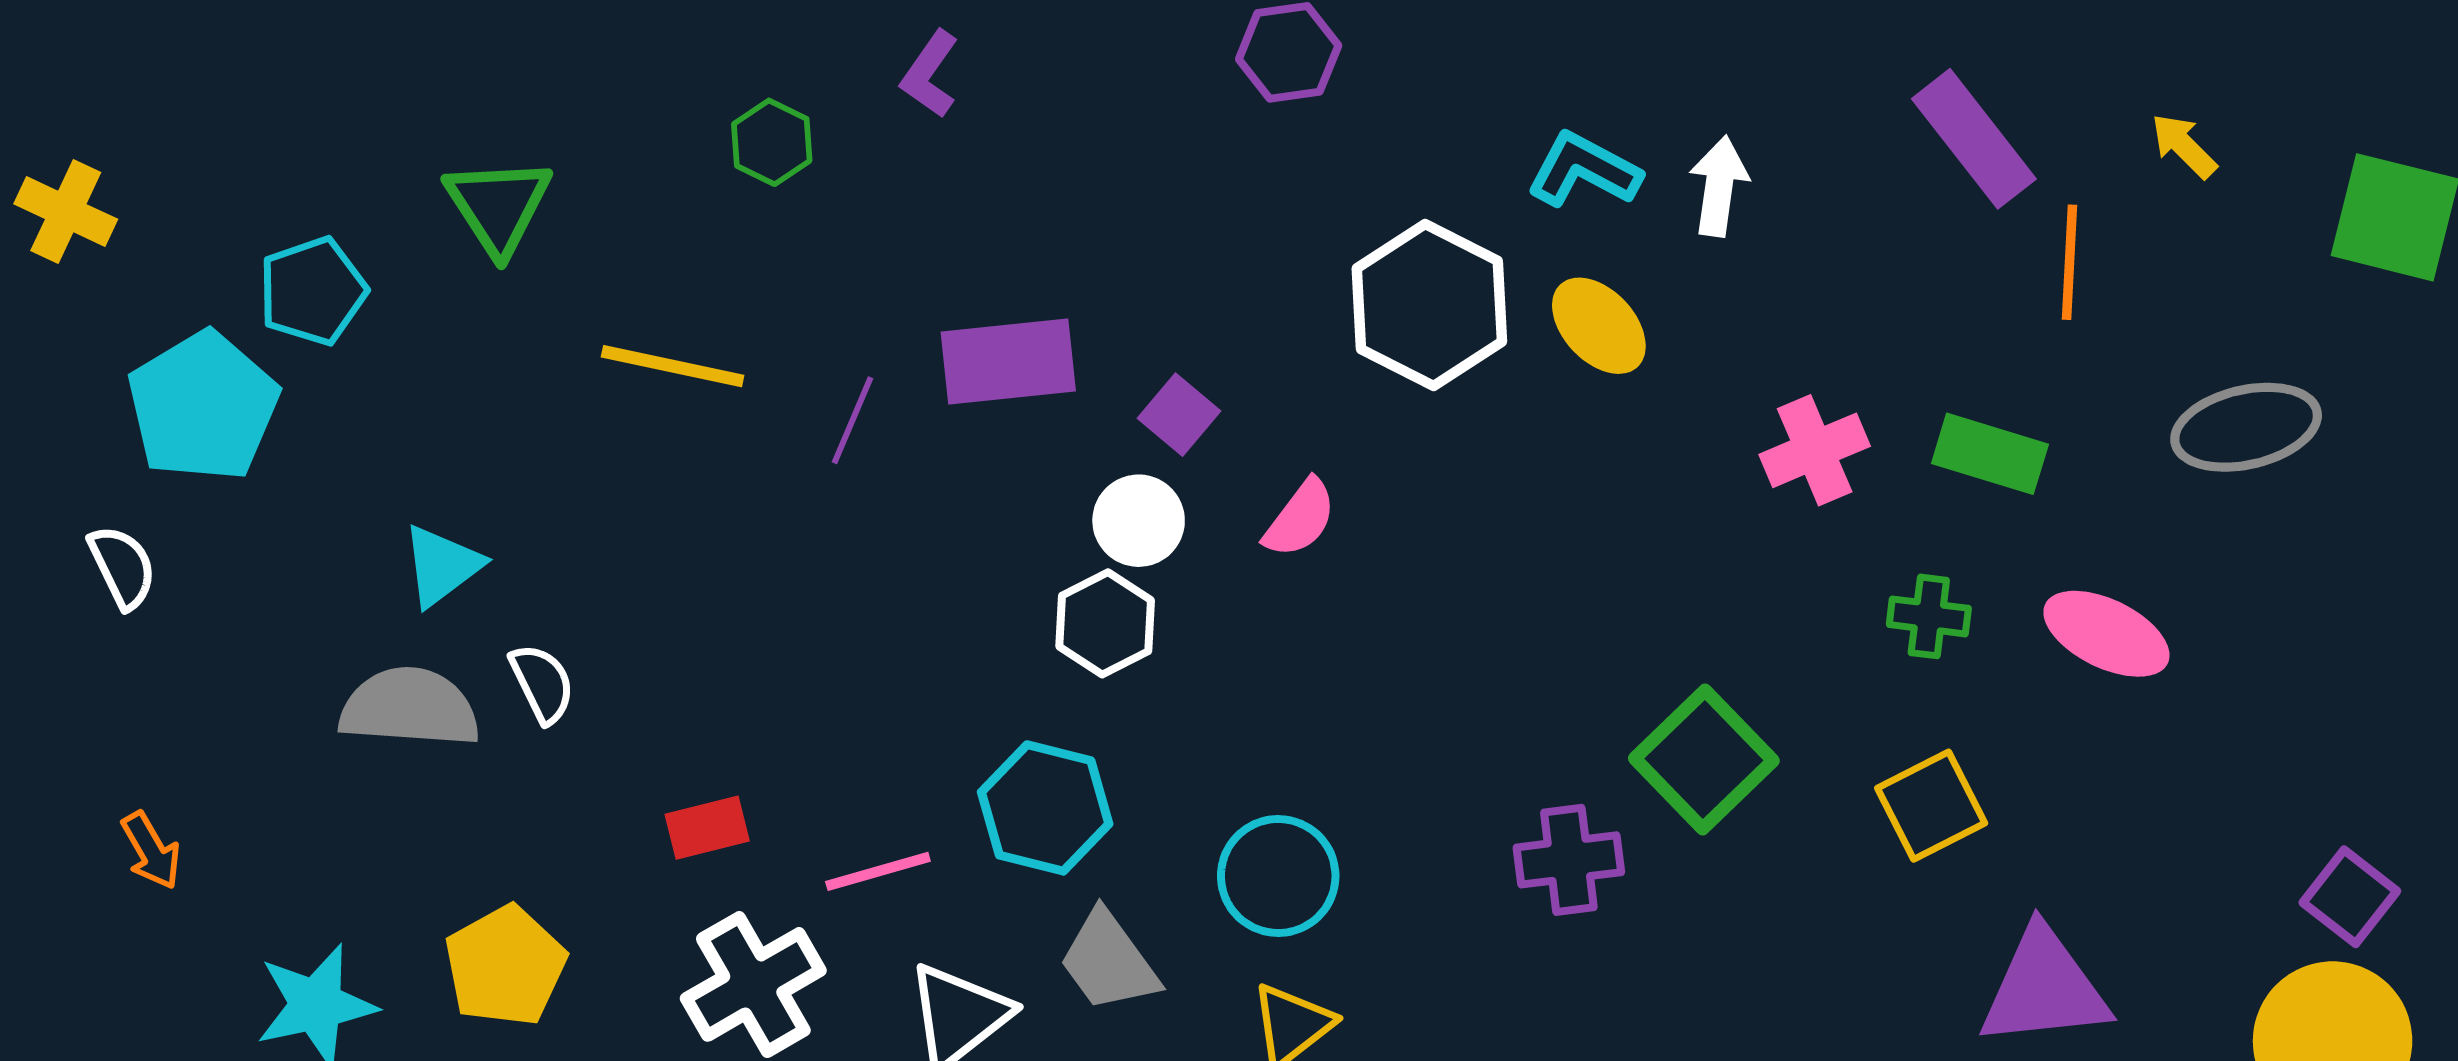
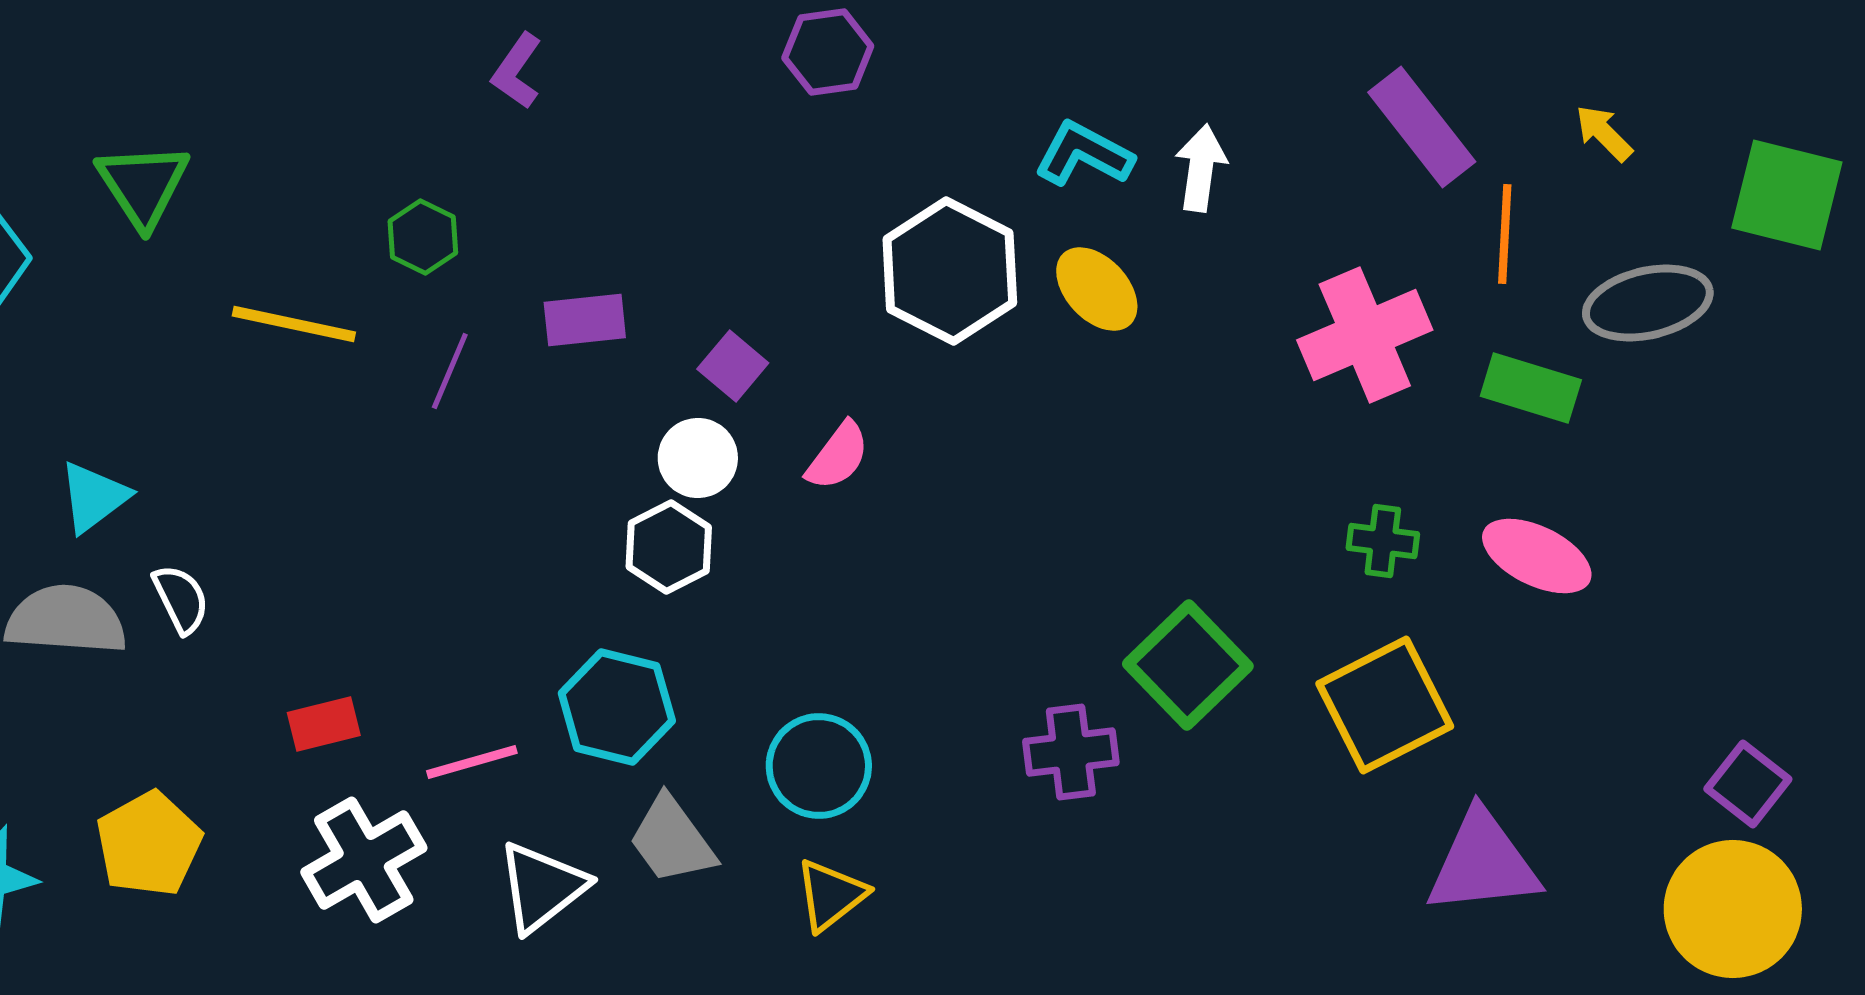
green hexagon: (772, 142) -> (423, 237), moved
purple rectangle: (1008, 361) -> (585, 320), size x0.7
gray ellipse: (2246, 427) -> (1648, 303), moved
pink cross: (1815, 450) -> (1365, 335), moved, size x1.4
green rectangle: (1990, 454) -> (1531, 388), moved
yellow square: (1931, 806) -> (1385, 705), size x1.4

